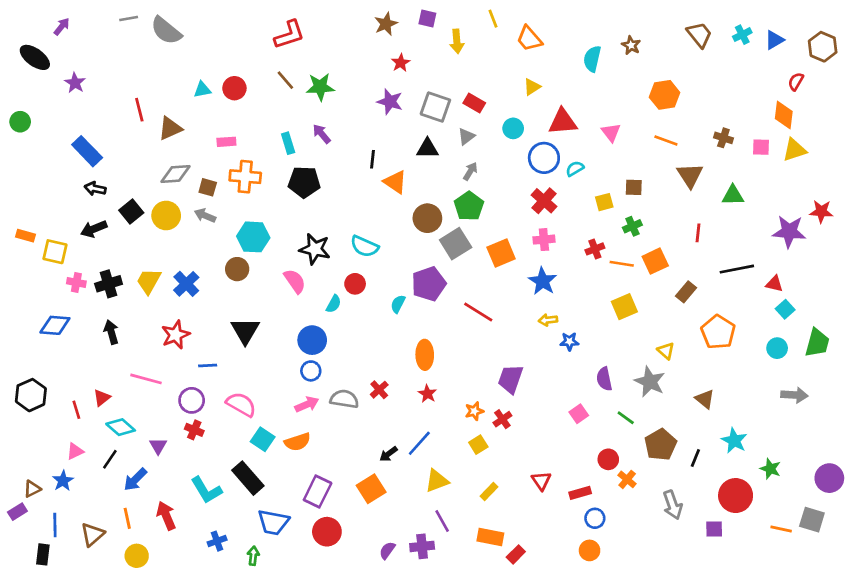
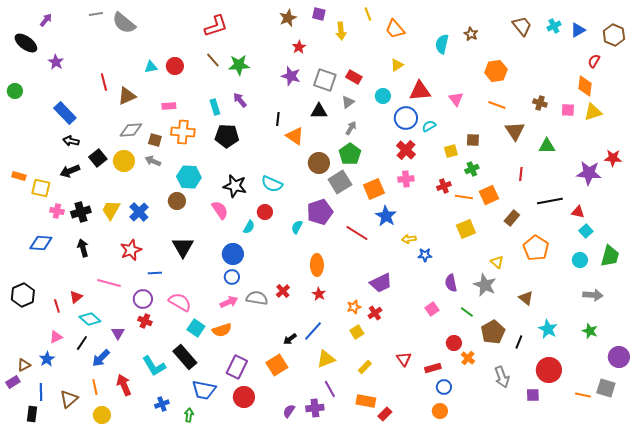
blue star: (543, 281) -> (386, 216), moved
purple trapezoid: (510, 379) -> (381, 283), turned -135
green star: (770, 469) -> (590, 331), moved

